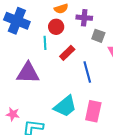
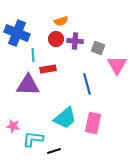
purple cross: (84, 18) -> (75, 41), moved
cyan line: (45, 43) -> (33, 55), moved
red rectangle: (67, 53) -> (48, 69), moved, turned 35

